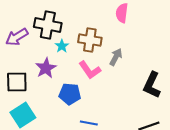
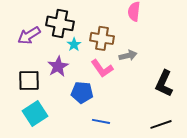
gray arrow: (116, 57) -> (128, 55), turned 48

